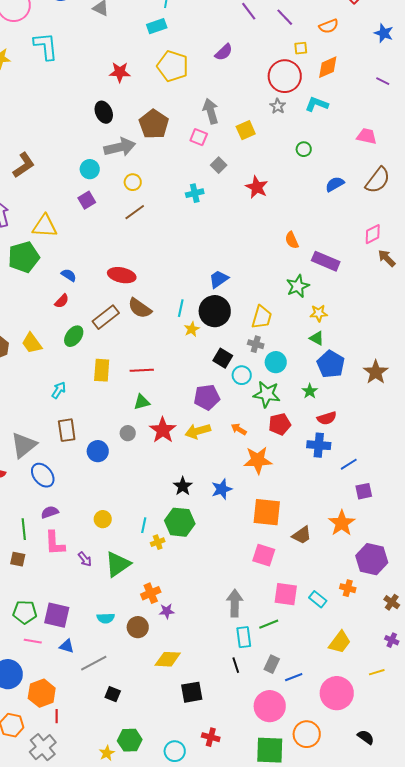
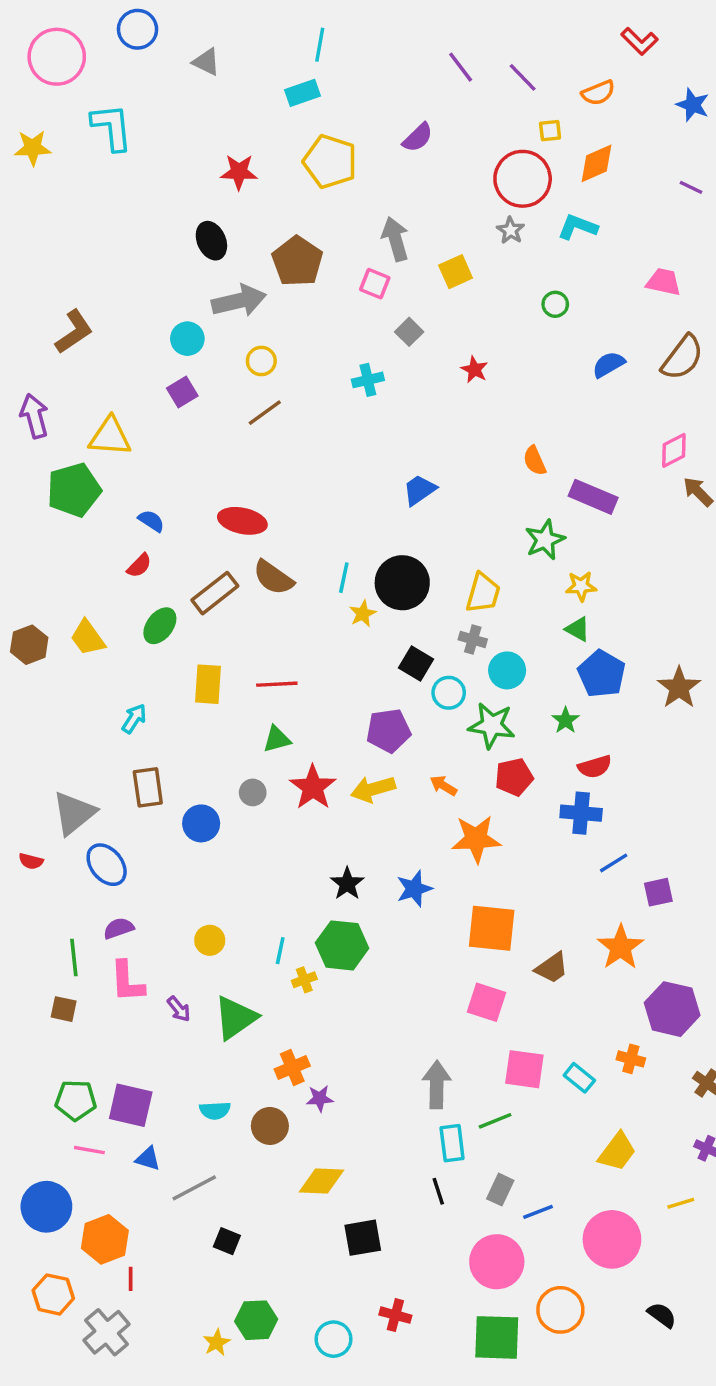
red star: (257, 187) -> (474, 370), size x0.7
blue trapezoid: (219, 279) -> (419, 490), moved
blue line: (349, 464) -> (614, 863), moved

